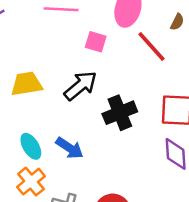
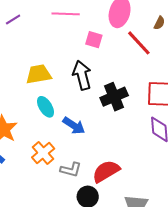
black arrow: (80, 86) -> (82, 75), turned -64
cyan ellipse: (31, 146) -> (46, 107), moved

